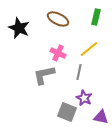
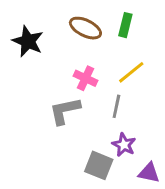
green rectangle: (96, 17) -> (125, 25), moved

